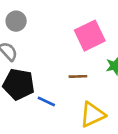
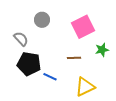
gray circle: (16, 21) -> (42, 20), moved

